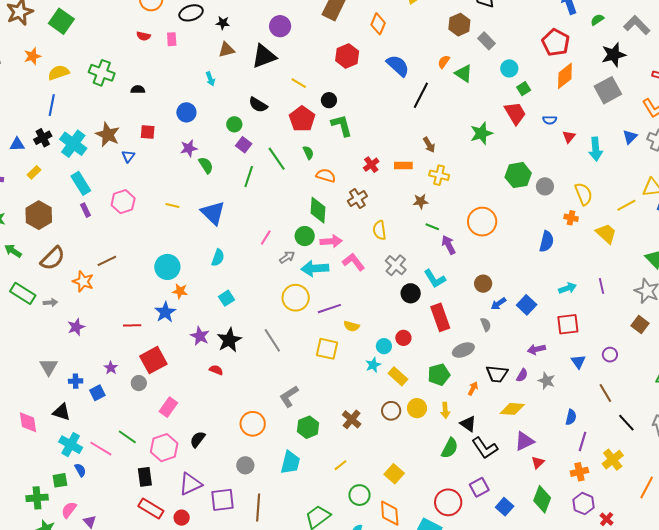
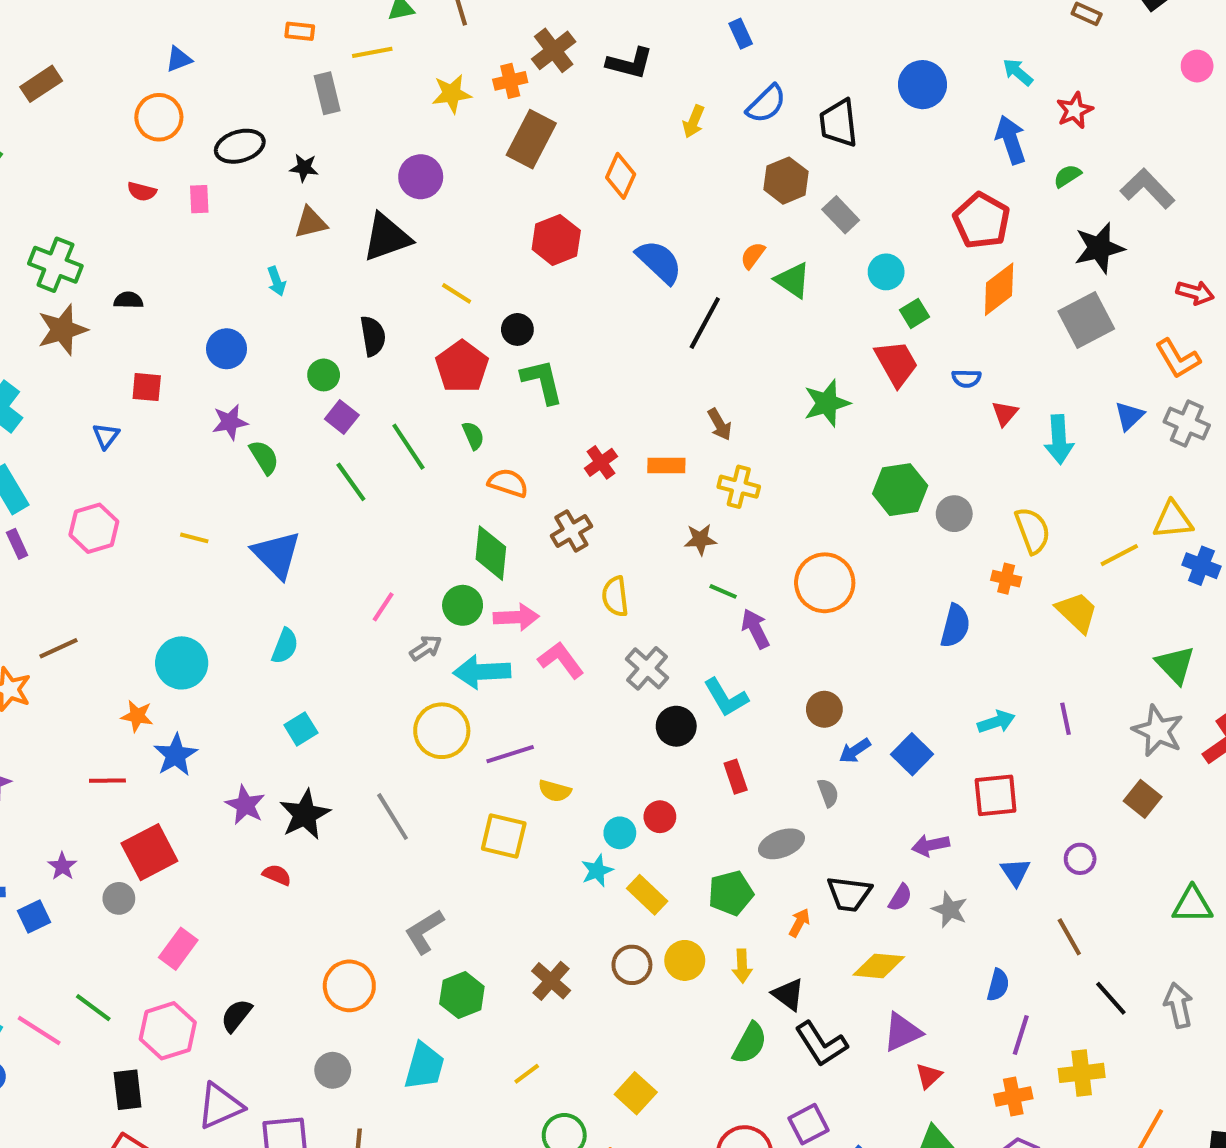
black semicircle: (258, 105) -> (373, 336), turned -132
brown star: (108, 135) -> (62, 330), moved, turned 30
green line: (249, 177) -> (351, 482), turned -55
orange star: (180, 291) -> (137, 716), moved
red rectangle: (440, 317) -> (736, 777), size x0.6
yellow cross: (613, 460) -> (1082, 1073), turned 30

